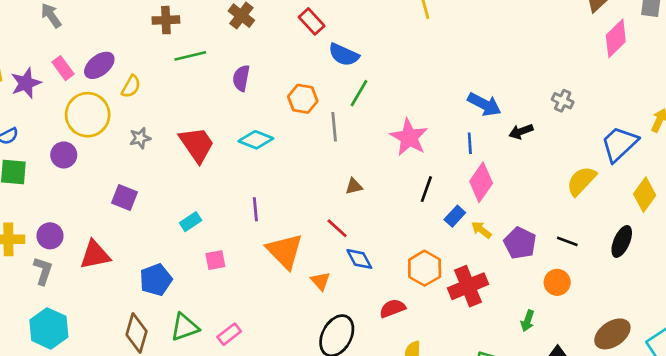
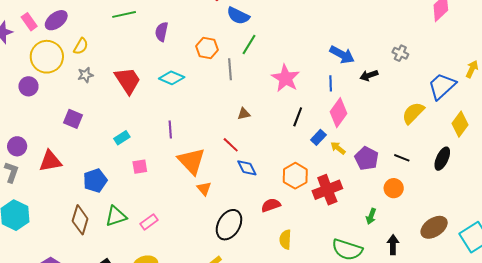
yellow semicircle: (131, 86) -> (81, 46), moved
orange triangle: (320, 281) -> (204, 189), moved

